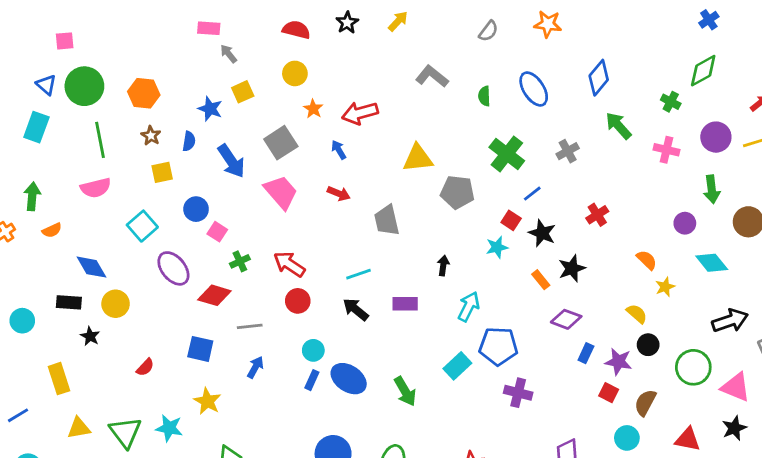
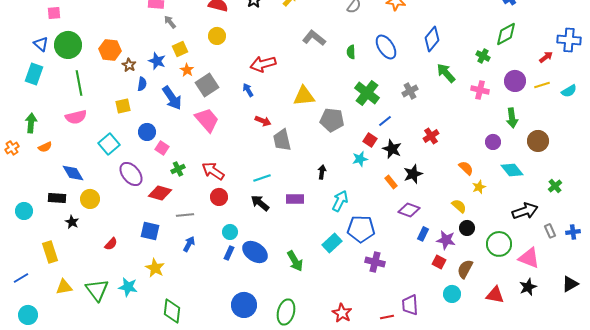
orange star: (313, 109) -> (187, 70), moved
brown star: (151, 136) -> (129, 65), moved
red arrow: (339, 194) -> (263, 121), moved

